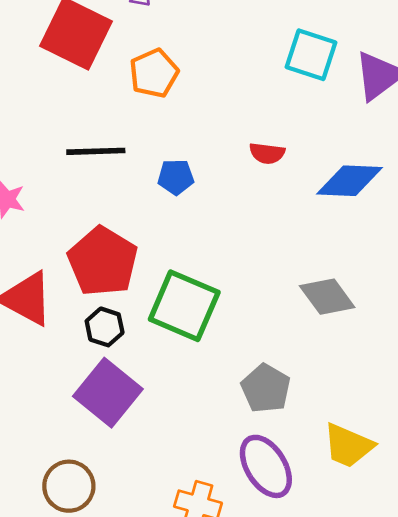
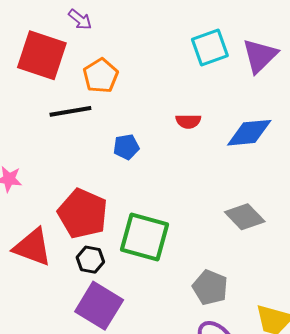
cyan square: (311, 55) -> (210, 47), turned -30
black line: (96, 151) -> (70, 111), moved

